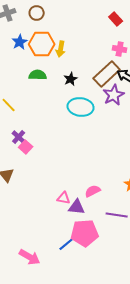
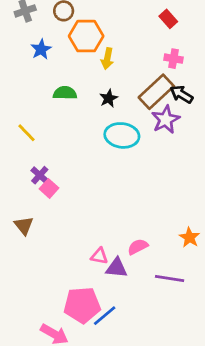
orange hexagon: (42, 44) -> (86, 36), moved
yellow arrow: (61, 49) -> (107, 59), moved
pink pentagon: (85, 233) -> (82, 305), moved

